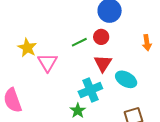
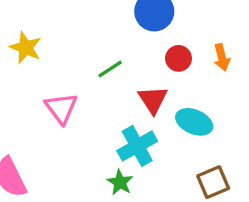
red circle: (101, 37) -> (179, 58), moved
yellow star: (27, 48) -> (26, 48), moved

